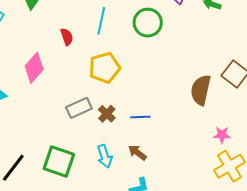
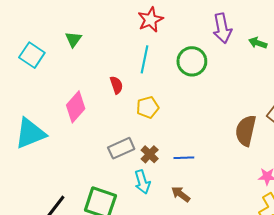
red semicircle: (67, 37) -> (116, 85), moved
yellow pentagon: (105, 68) -> (148, 107), size x0.7
cyan arrow: (105, 156) -> (142, 182), moved

